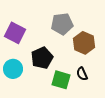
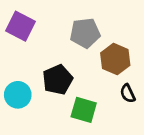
purple square: (15, 33) -> (20, 26), moved
black semicircle: (82, 74) -> (128, 93), moved

